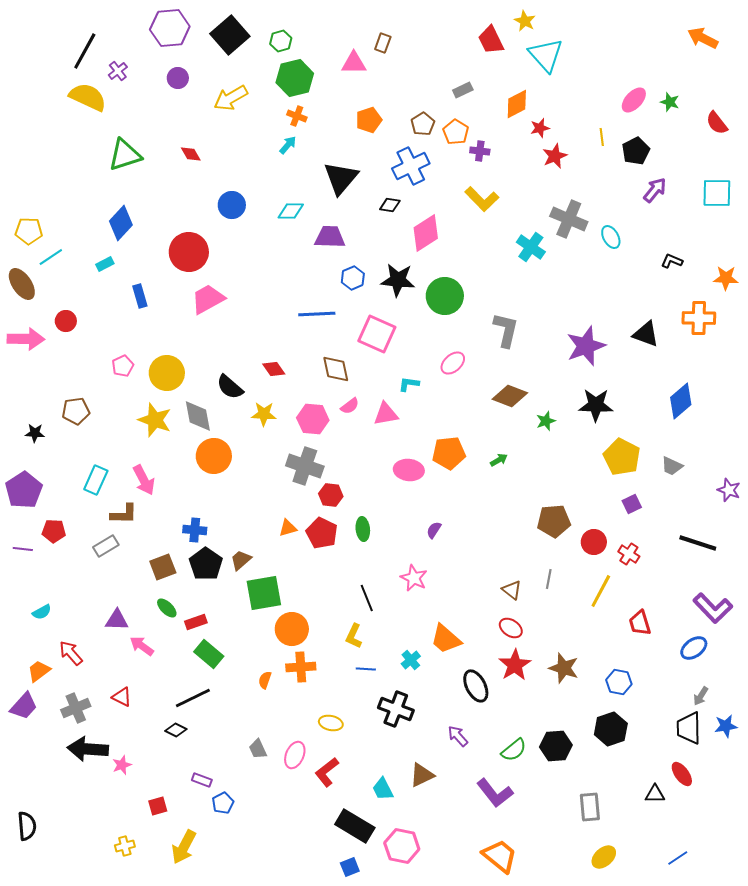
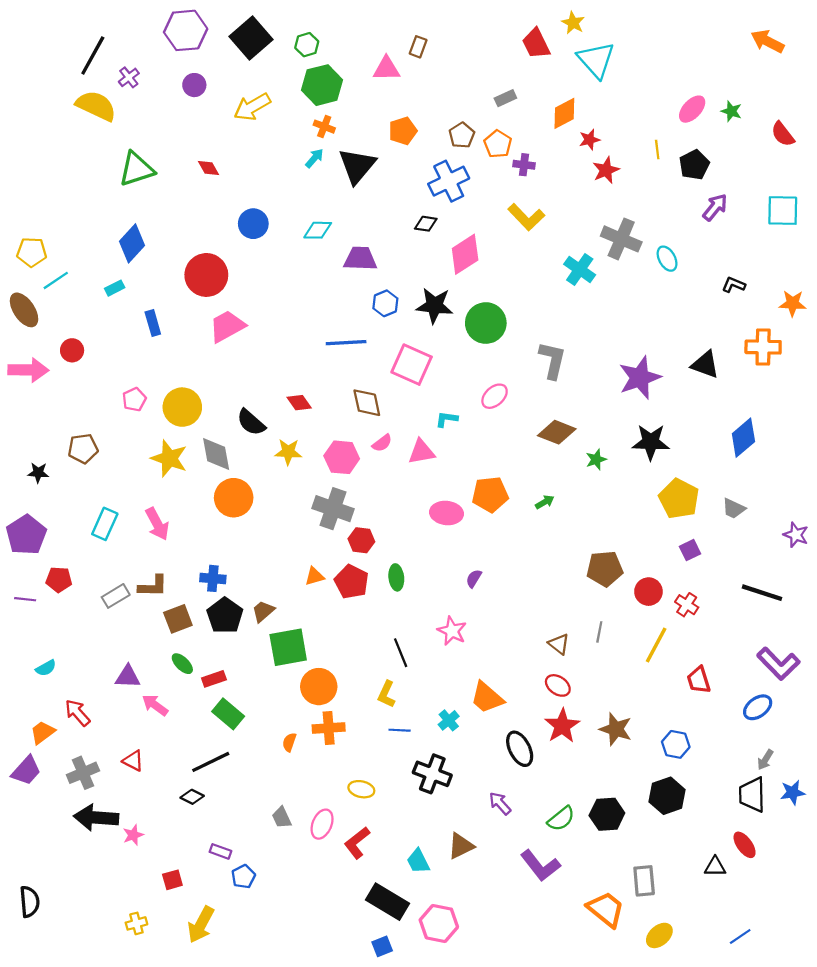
black triangle: (341, 178) -> (357, 166), moved
brown L-shape: (124, 514) -> (153, 586), moved
orange trapezoid: (500, 856) -> (606, 909), moved

